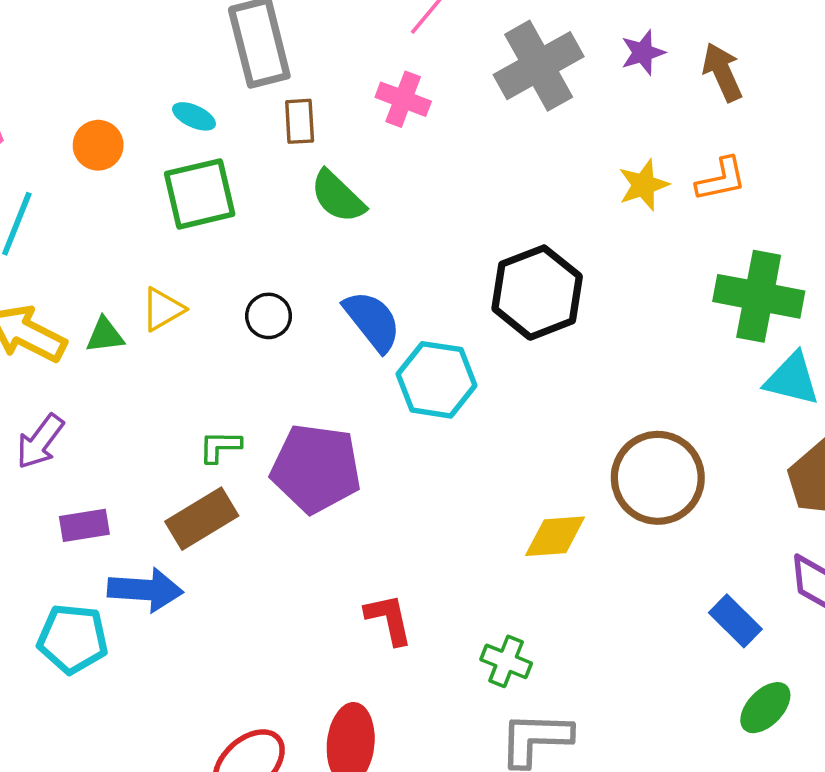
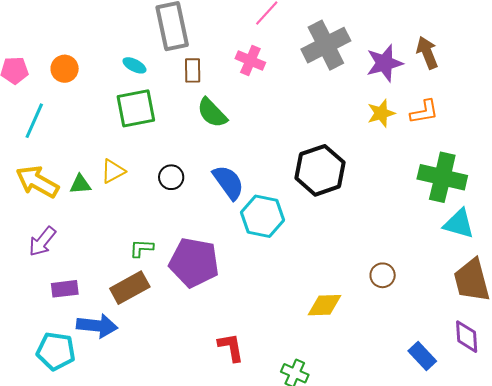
purple star: (643, 53) -> (385, 63), moved, size x1.5
orange circle: (98, 145) -> (65, 69), moved
brown circle: (658, 478) -> (383, 275), size x0.5

